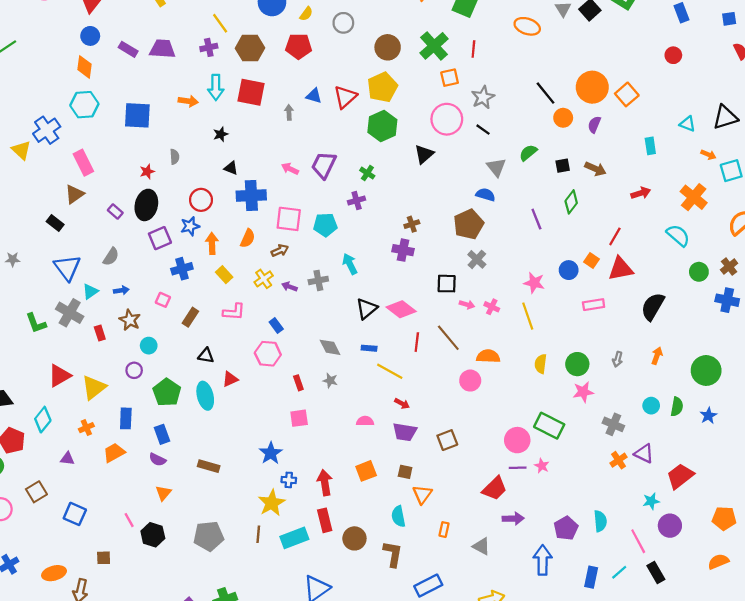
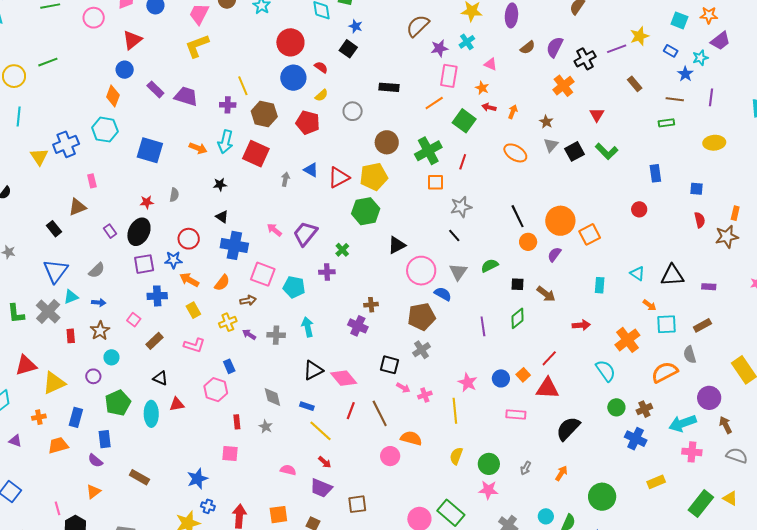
pink circle: (447, 119) -> (421, 271), moved
pink rectangle: (83, 163) -> (92, 181), size x0.6
orange arrow: (212, 243) -> (189, 280), turned -72
pink cross: (492, 307) -> (425, 395), turned 32

